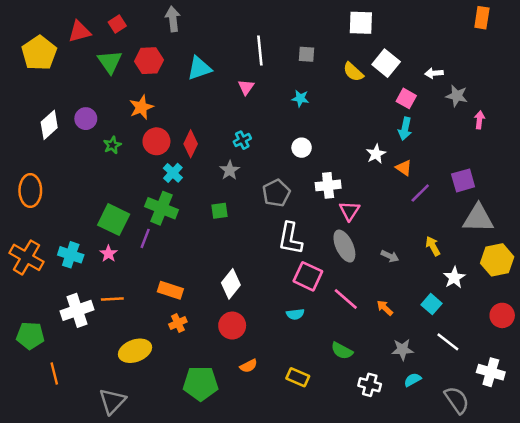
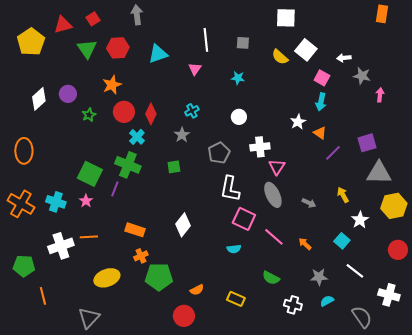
red circle: (232, 326) -> (184, 316), moved
green pentagon: (201, 384) -> (159, 277), moved

